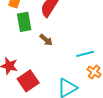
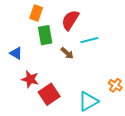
cyan line: (85, 54) -> (89, 40), moved

